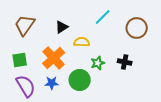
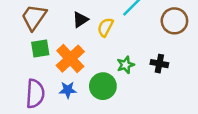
yellow semicircle: (82, 42) -> (105, 27), moved, turned -63
green square: (20, 60) -> (40, 48), moved
purple semicircle: (26, 86) -> (35, 94), turned 35

